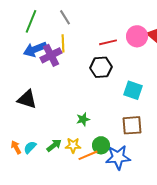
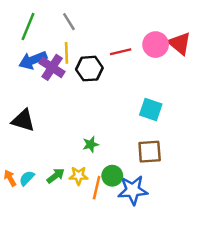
purple cross: (51, 55) -> (52, 67), turned -30
black hexagon: (101, 67) -> (89, 69), moved
orange line: (88, 155) -> (97, 188), turned -54

